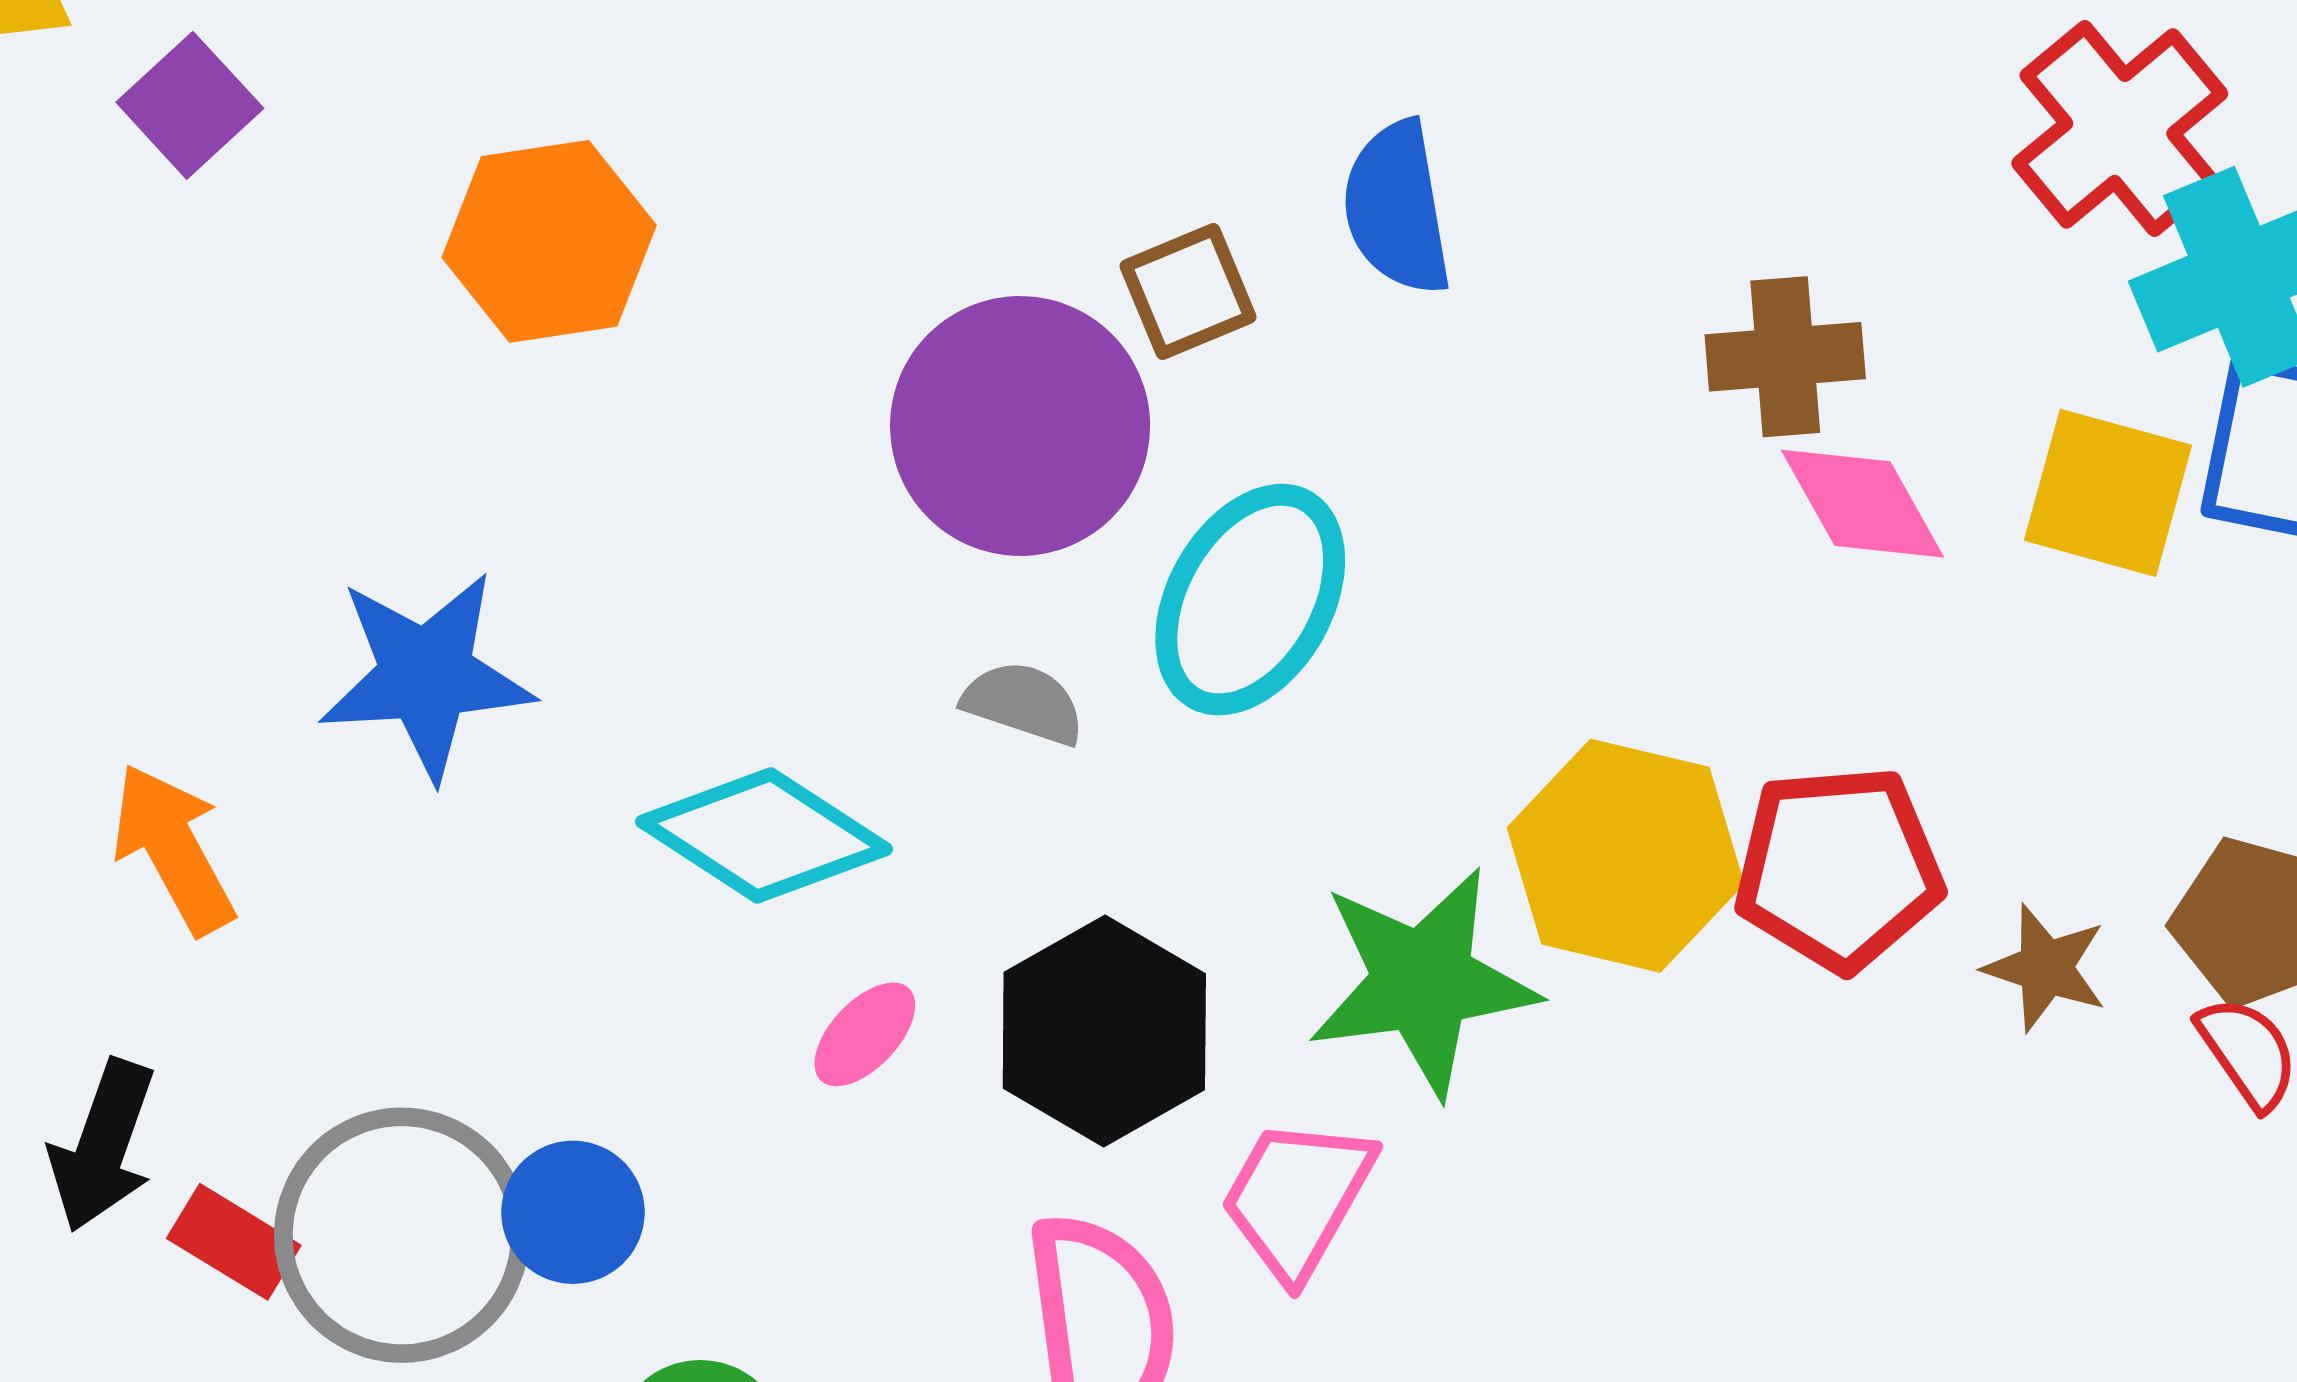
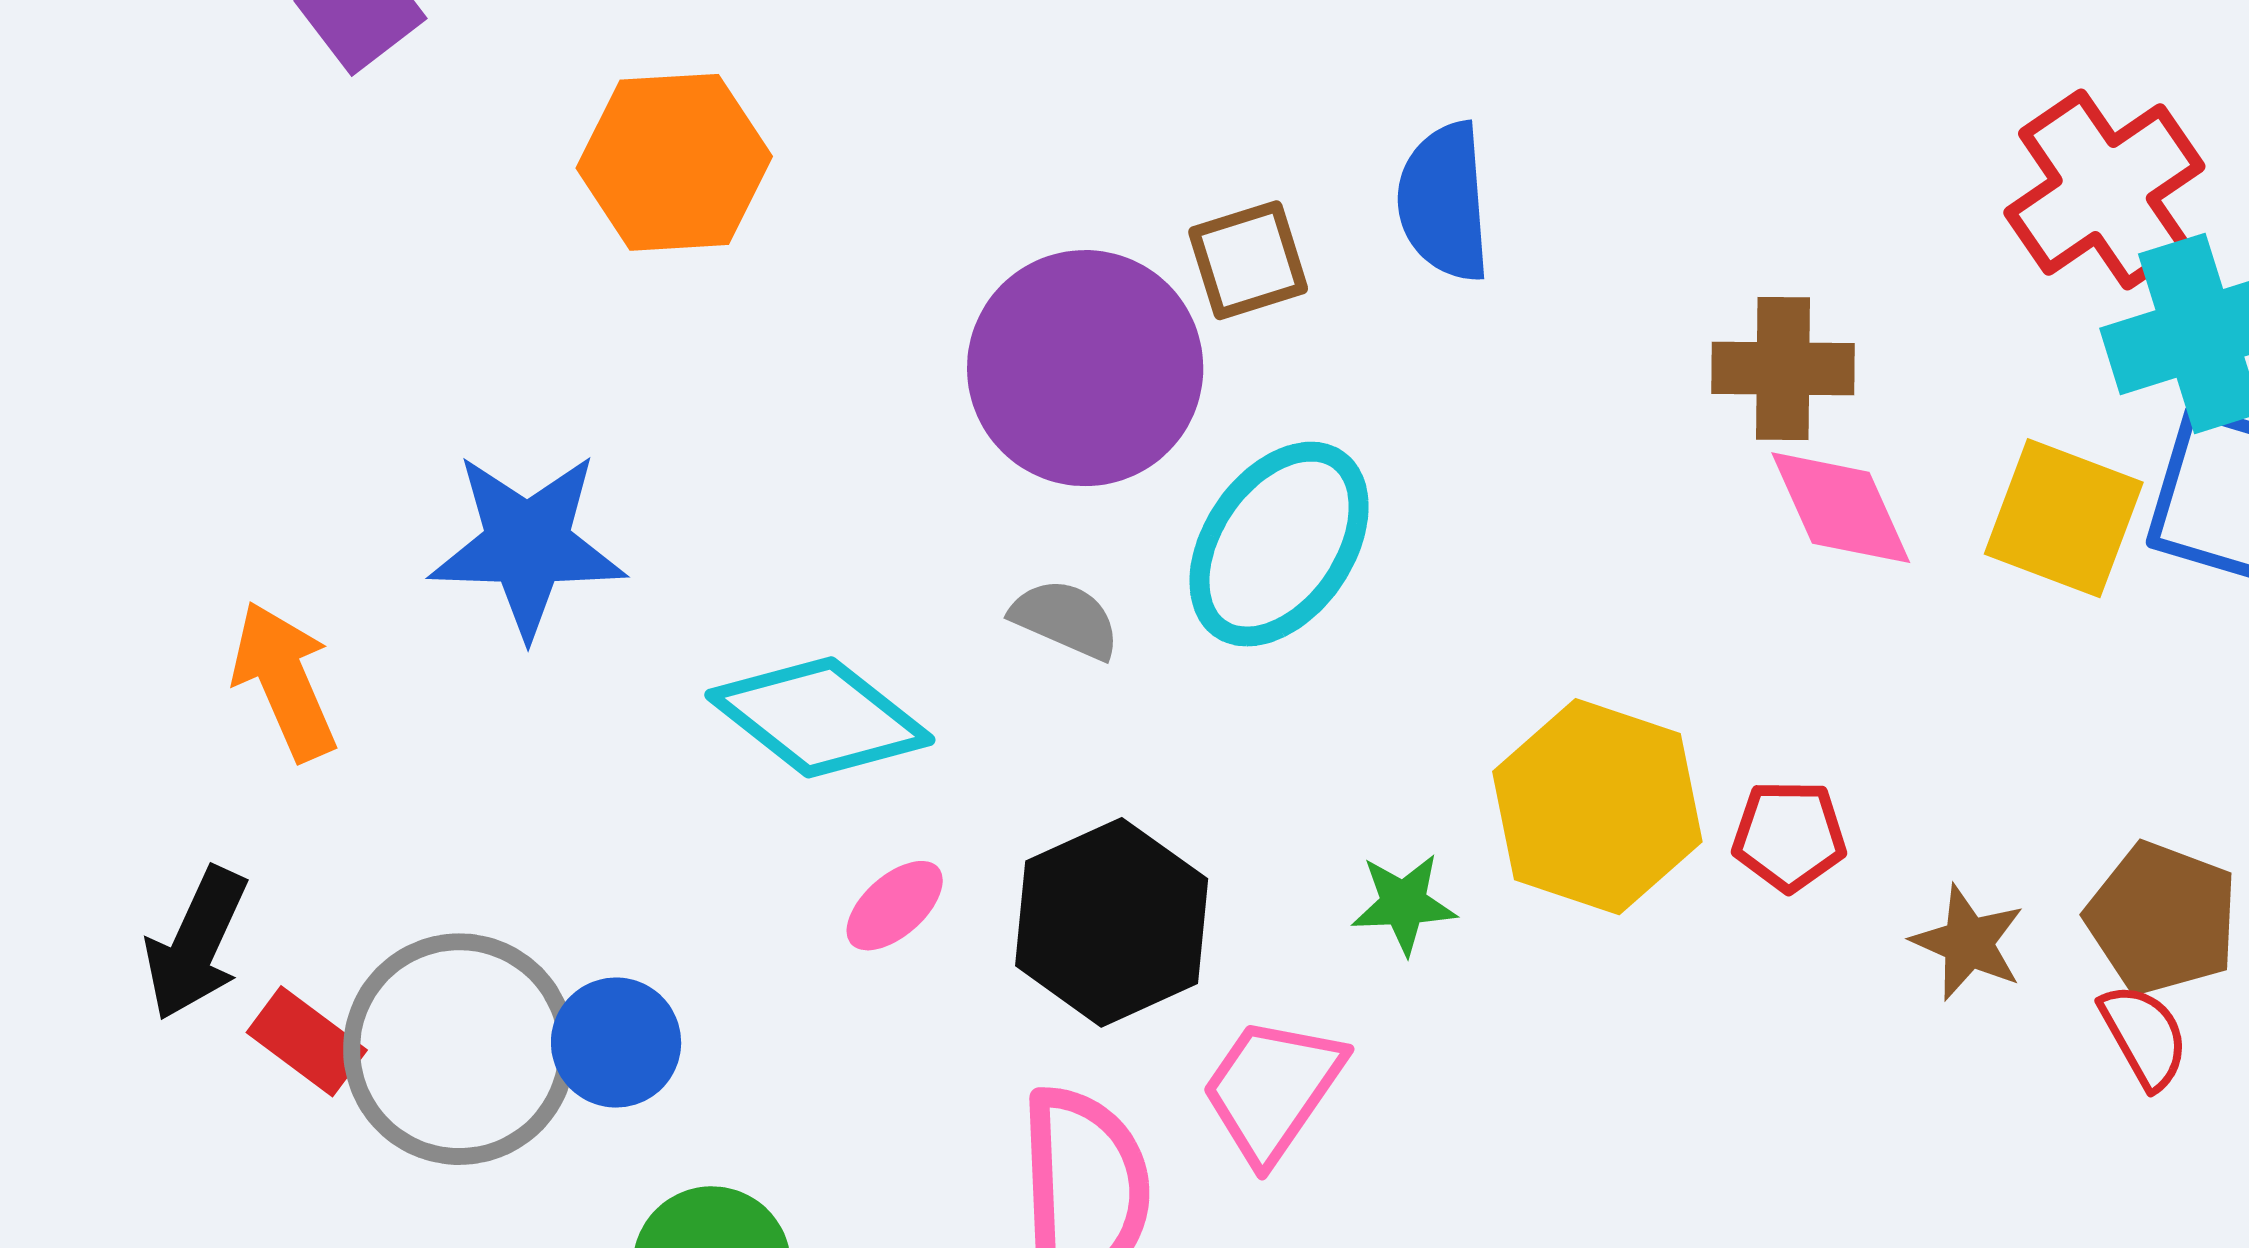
red pentagon: (1839, 868) -> (1789, 836), size x0.6
green star: (1423, 982) -> (1404, 904), size x0.5

